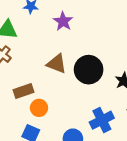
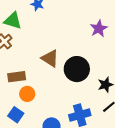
purple star: (63, 21) -> (99, 29), moved

